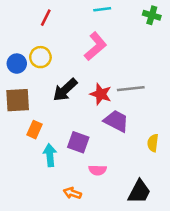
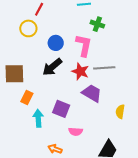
green cross: (152, 15) -> (97, 24), moved
pink L-shape: (95, 46) -> (84, 45), moved, turned -40
yellow circle: (40, 57) -> (28, 28), moved
blue circle: (17, 64) -> (56, 43), moved

